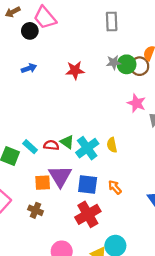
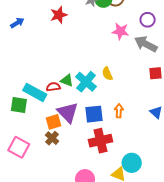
cyan rectangle: (30, 147) -> (35, 92), size x1.6
orange arrow: (115, 187) -> (119, 111), turned 56
brown cross: (35, 210) -> (52, 138), moved, turned 32
red cross: (88, 214) -> (100, 141), turned 30

